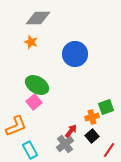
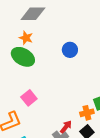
blue circle: (75, 54) -> (70, 50), size x0.6
green ellipse: (37, 85) -> (23, 57), moved

